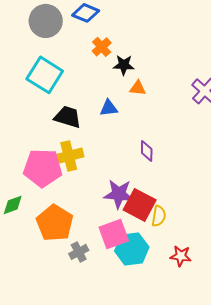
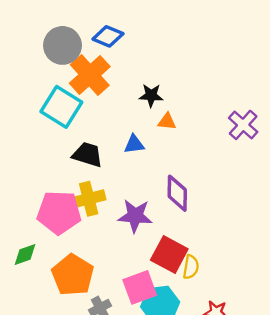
orange cross: (102, 47) -> (90, 75), moved, size x1.8
purple diamond: (147, 151) -> (177, 193), size x1.5
purple star: (119, 194) -> (135, 216), moved

